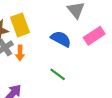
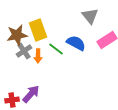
green line: (58, 74) -> (56, 49), moved

